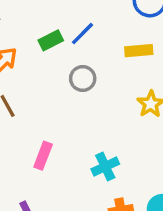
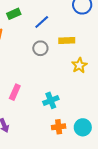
green rectangle: (51, 40) -> (14, 14), moved
yellow rectangle: (139, 51) -> (67, 41), moved

